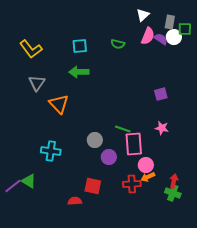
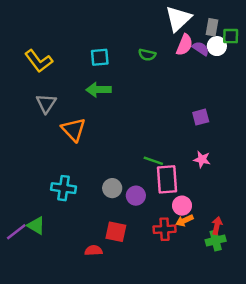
white triangle: (143, 15) -> (178, 19), size x1.6
gray circle: (95, 140) -> (112, 188), moved
green cross: (173, 193) -> (216, 240), turned -35

